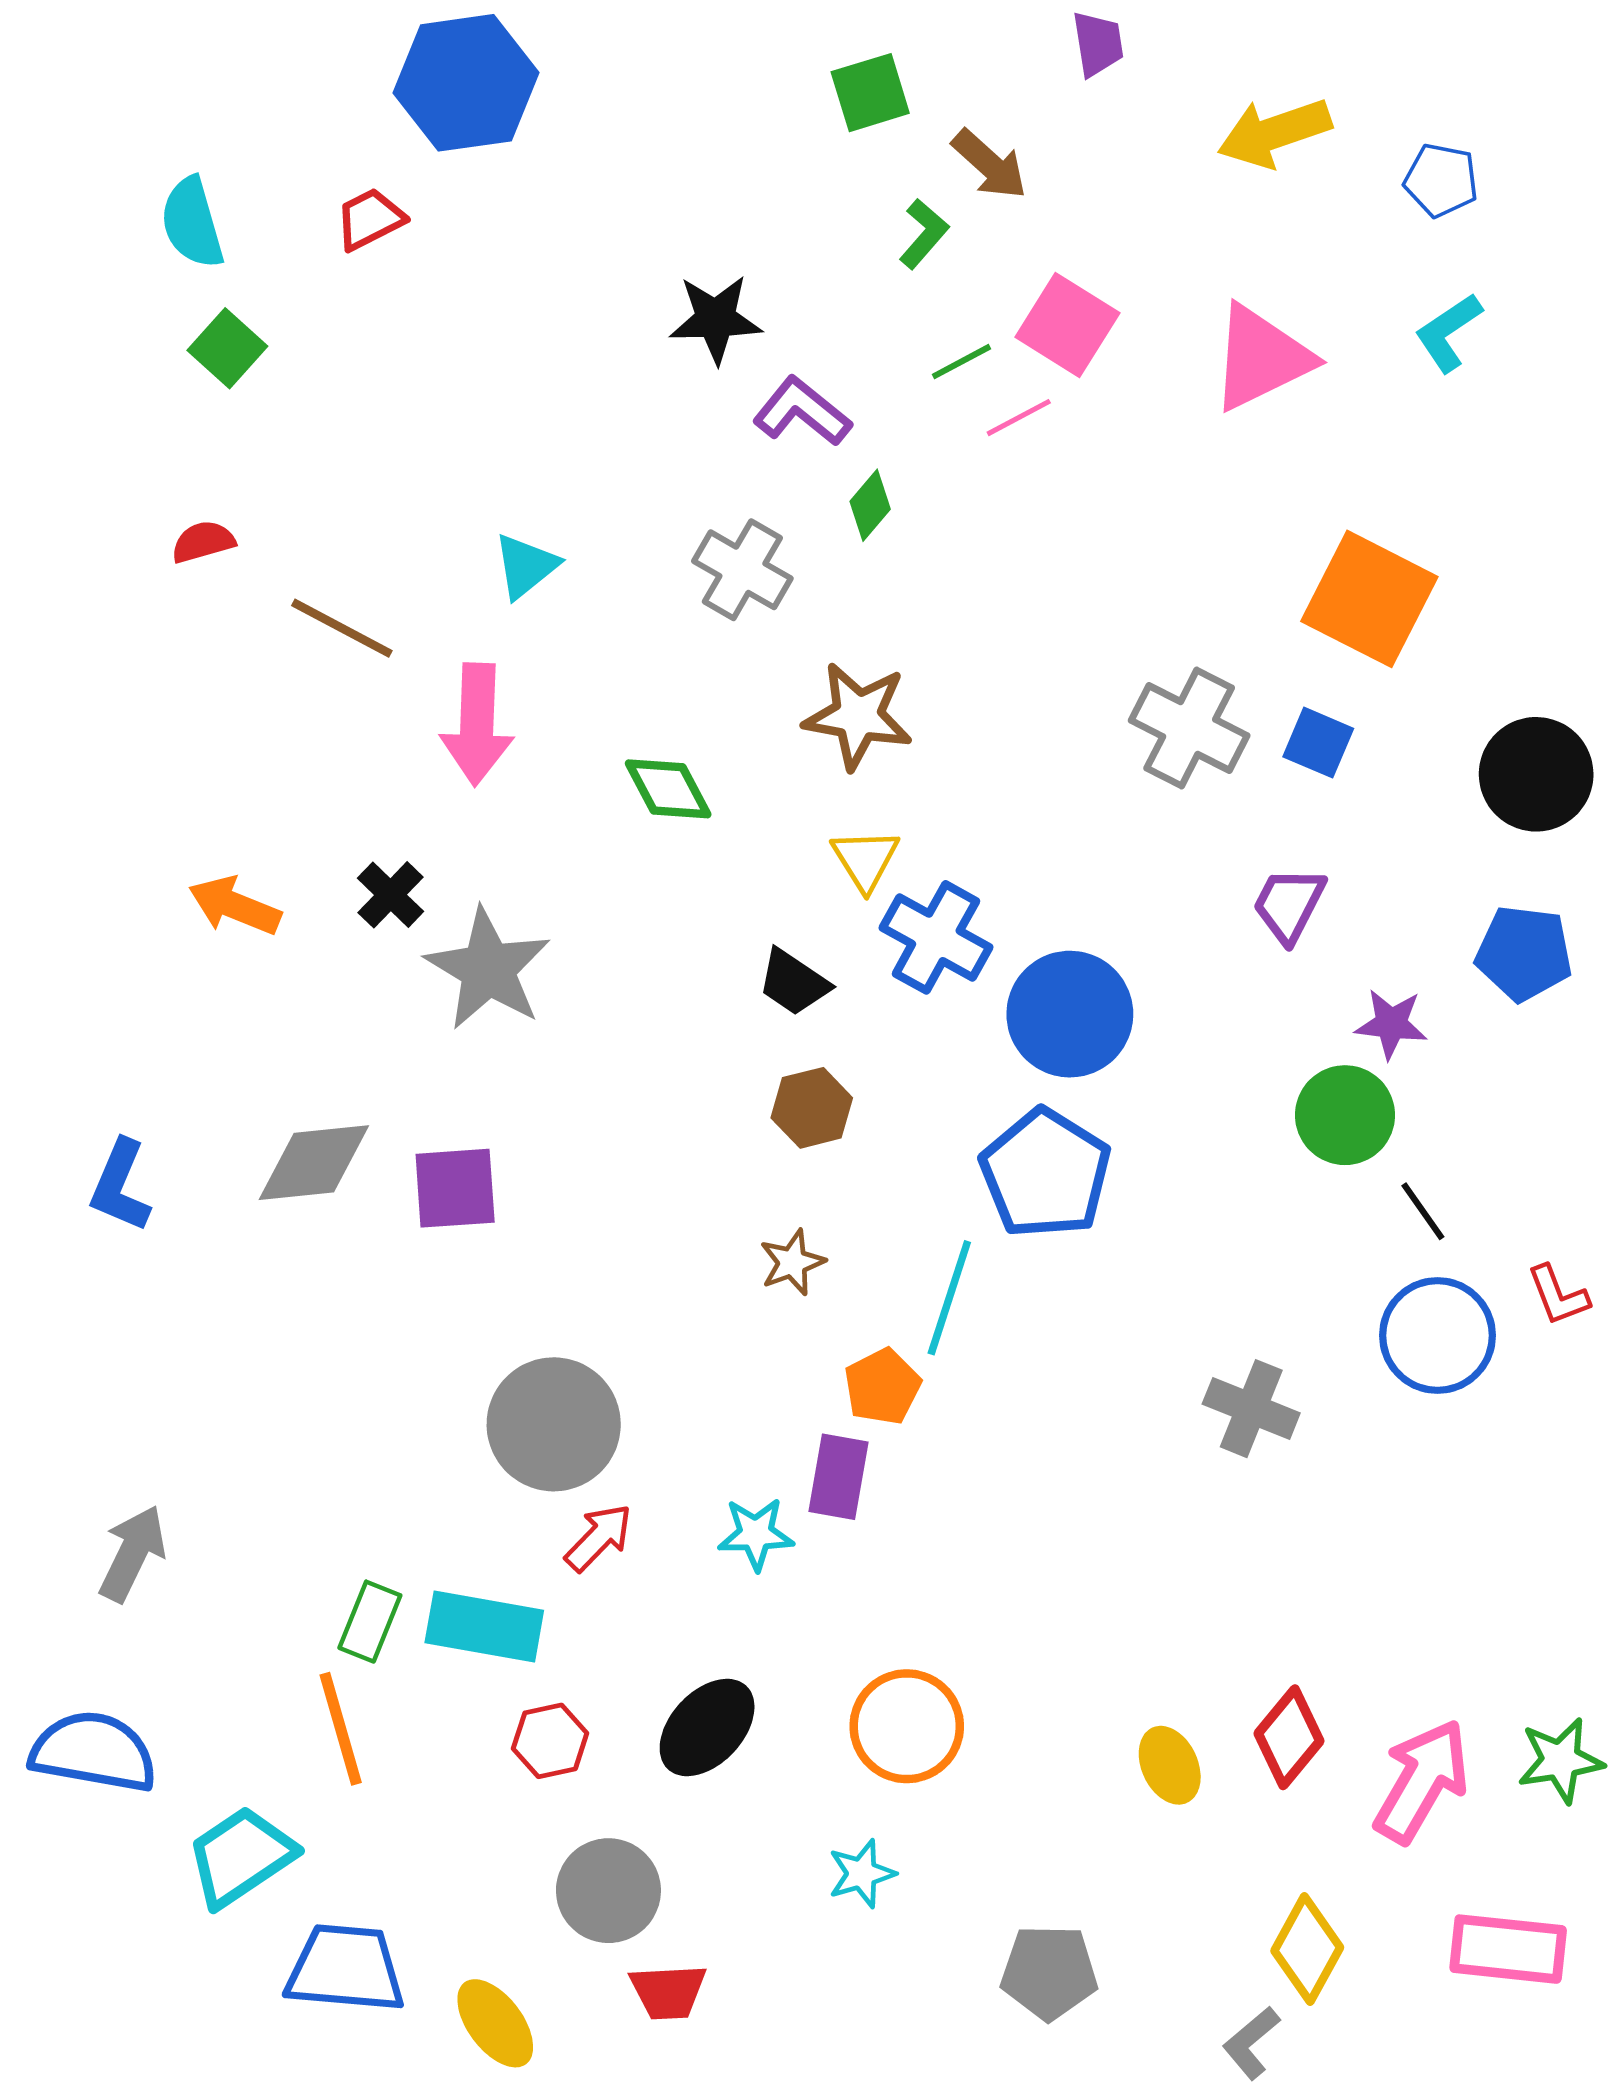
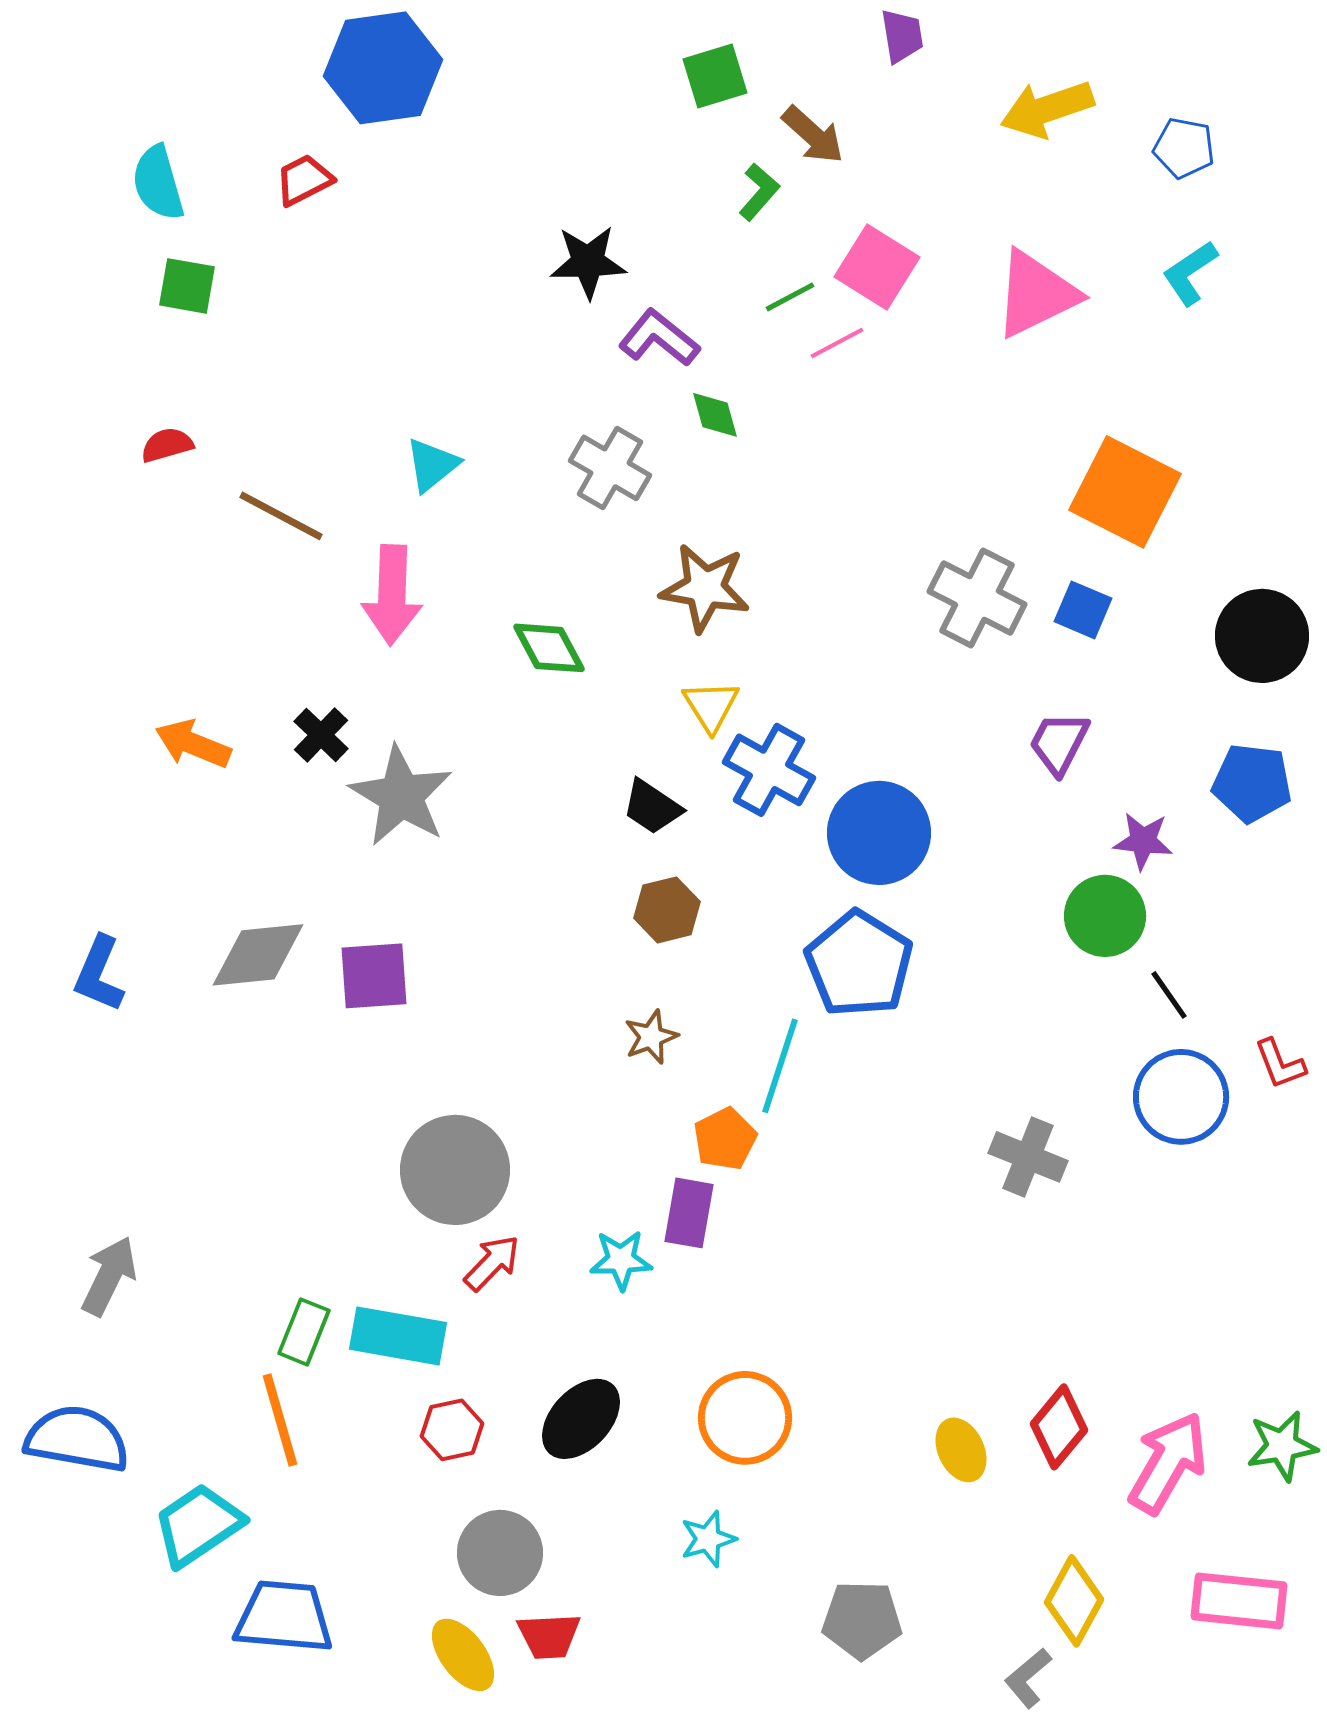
green square: (227, 348) -> (187, 286), turned -32
green diamond: (870, 505) -> (715, 415), turned -56
yellow ellipse: (495, 2023) -> (463, 1655), moved

